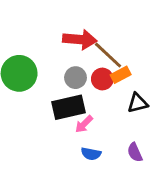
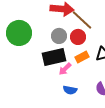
orange rectangle: (121, 75) -> (82, 57), moved

